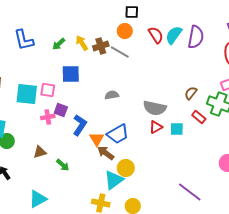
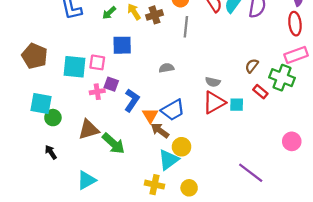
gray line: (120, 52) -> (186, 27), moved, turned 66
gray semicircle: (155, 108) -> (213, 82), size x0.6
red triangle: (156, 127) -> (214, 102), size x1.6
brown triangle: (40, 152) -> (89, 129), size x1.5
green arrow: (63, 165) -> (113, 144), size x1.6

